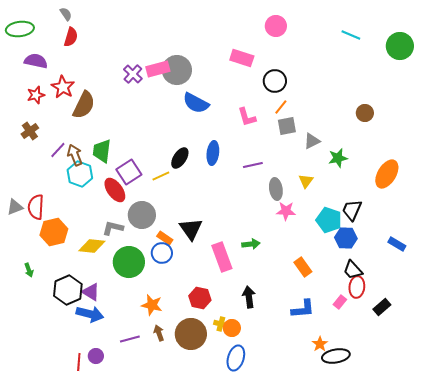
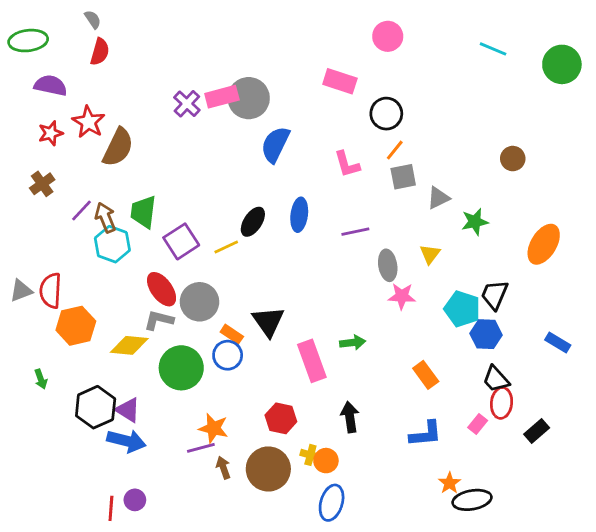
blue semicircle: (196, 103) -> (275, 144), turned 88
red ellipse: (115, 190) -> (162, 289), moved
purple line: (130, 339) -> (201, 448), moved

